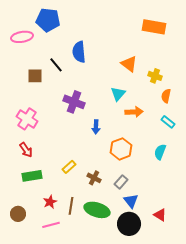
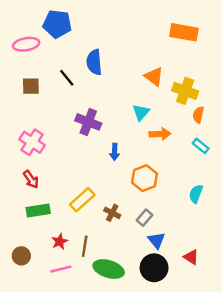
brown square: (35, 76) -> (31, 86), moved
yellow cross: (155, 76) -> (185, 91), size x1.5
cyan semicircle: (160, 152) -> (196, 194), moved
yellow rectangle: (69, 167) -> (82, 200), size x1.5
green ellipse: (97, 210) -> (109, 269), moved

